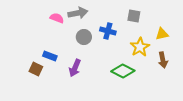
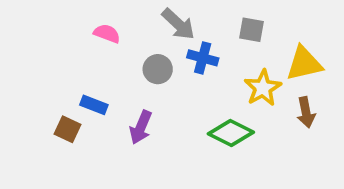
gray arrow: (78, 13) -> (178, 24), moved, turned 54
yellow triangle: (162, 34) -> (304, 64), size x1.5

